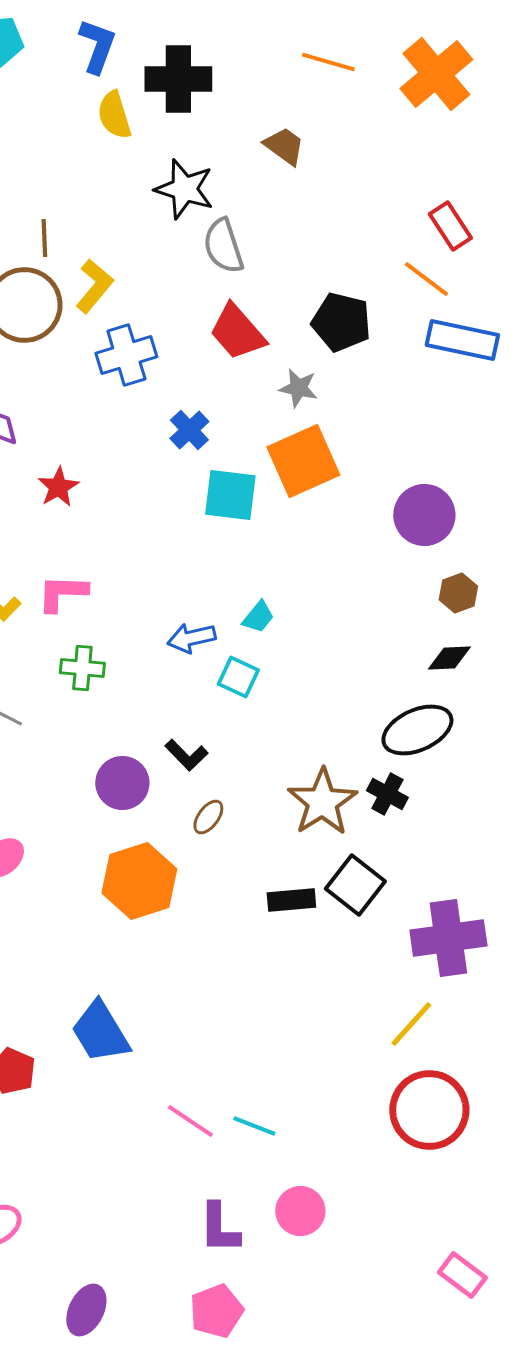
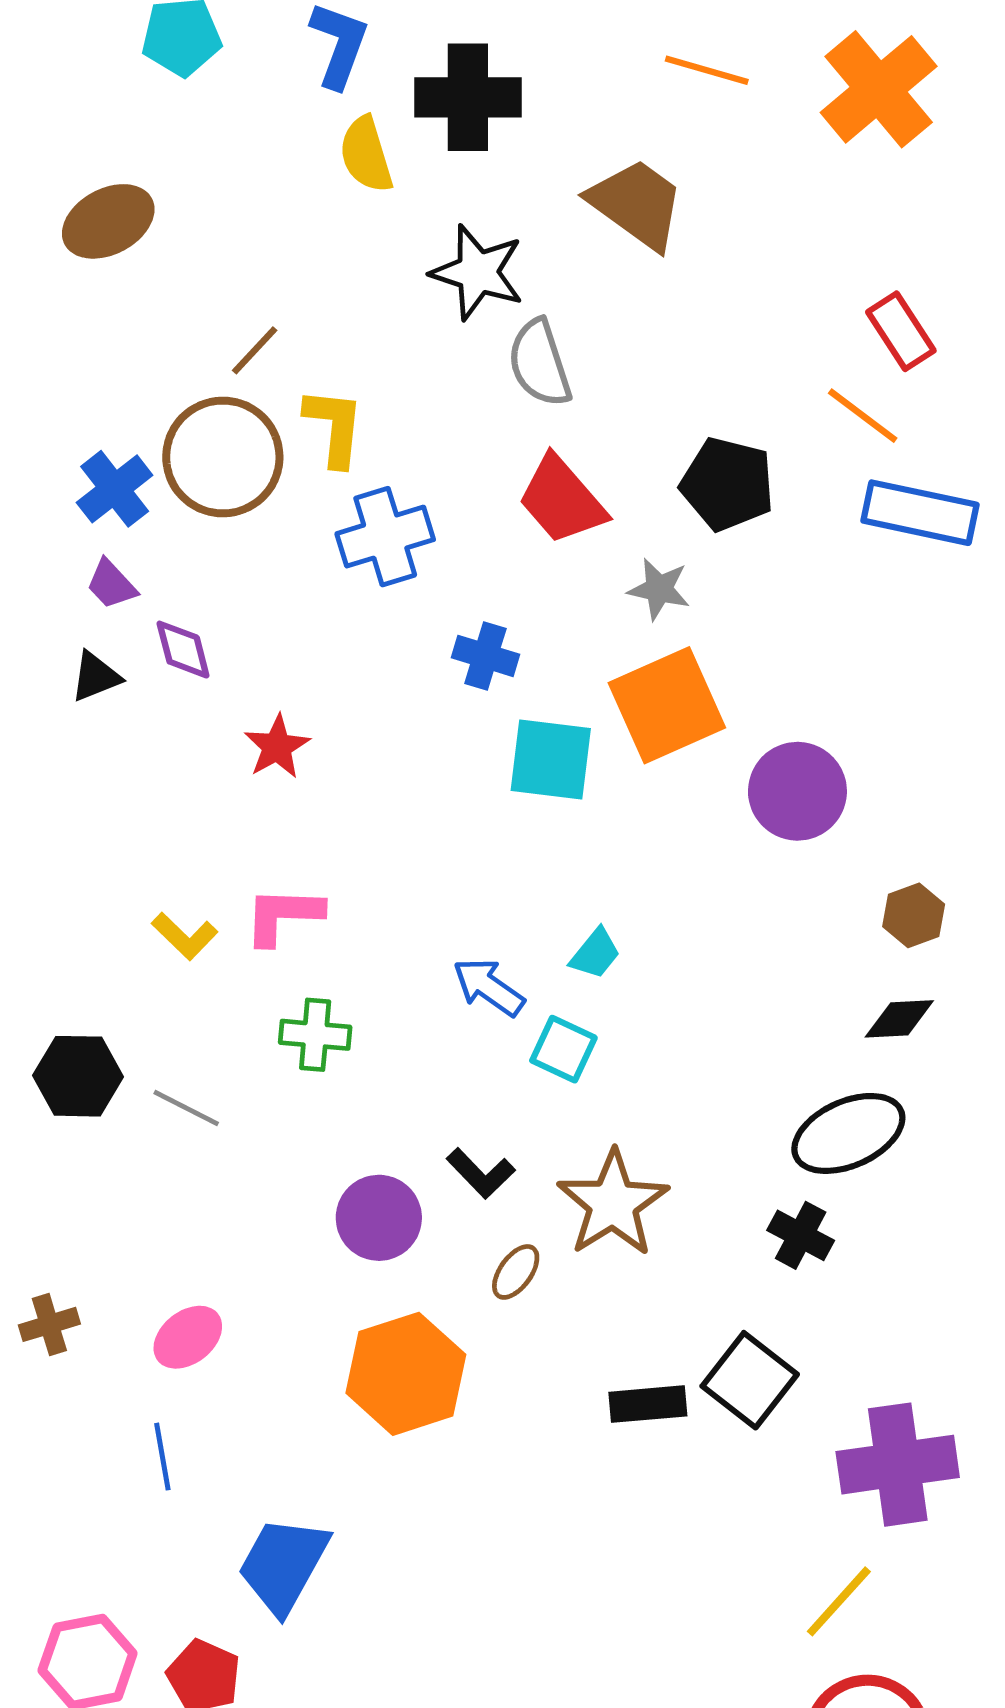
brown trapezoid: (284, 146) -> (637, 204), size x1.5
brown line: (44, 238) -> (255, 350), turned 45
yellow L-shape: (94, 286) -> (334, 427), turned -34
blue cross: (189, 430) -> (485, 656), turned -30
purple circle: (424, 515) -> (797, 791), moved
blue arrow: (191, 638) -> (489, 987), turned 48
brown star: (322, 802) -> (613, 1204), moved
blue trapezoid: (100, 1032) -> (283, 1565), moved, turned 60

